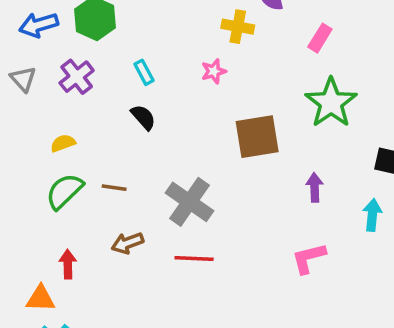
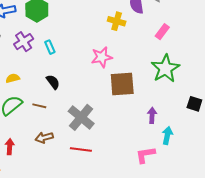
pink star: (214, 71) -> (102, 57), moved, size x1.5
cyan rectangle: (144, 72) -> (50, 47), moved
black semicircle: (143, 117) -> (53, 82), moved
cyan arrow: (372, 215) -> (167, 135), moved

